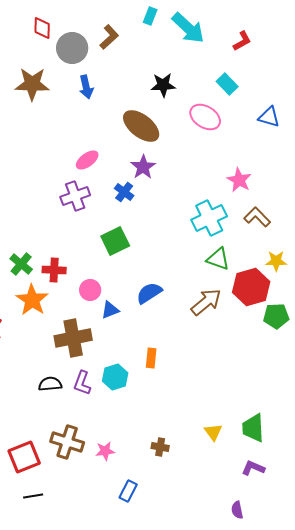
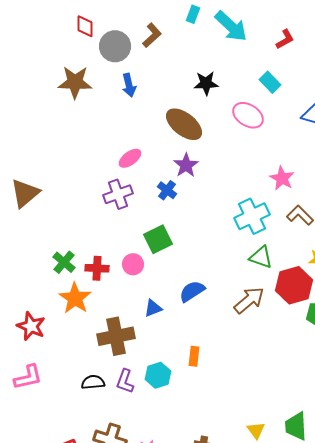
pink circle: (90, 290) -> (133, 264), moved

